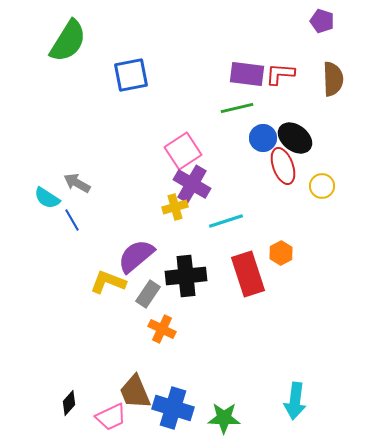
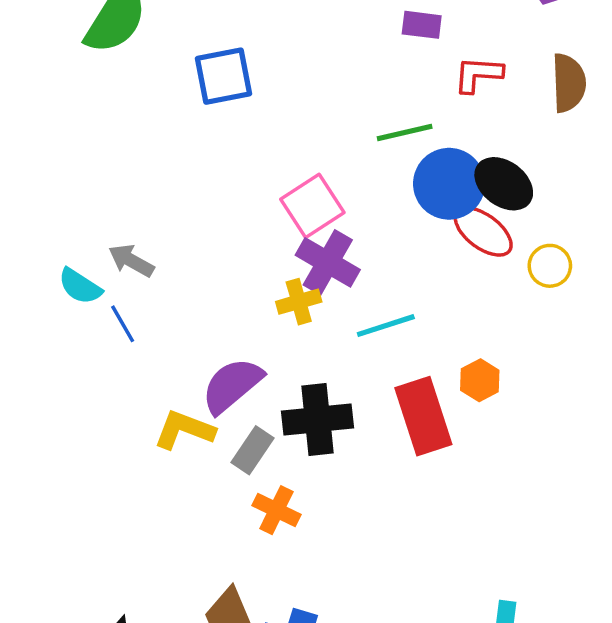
purple rectangle: (247, 74) -> (422, 25), moved, size x0.7
blue circle: (263, 138) -> (449, 184), size x1.5
red ellipse: (283, 166) -> (483, 232), turned -33

